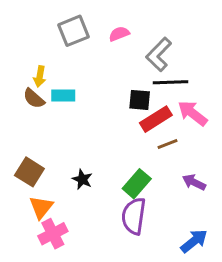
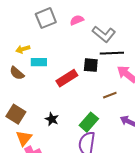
gray L-shape: (159, 54) -> (104, 34), turned -95
yellow arrow: (40, 76) -> (23, 49), turned 64
brown semicircle: (34, 98) -> (17, 73), moved
red rectangle: (156, 119) -> (67, 78), moved

